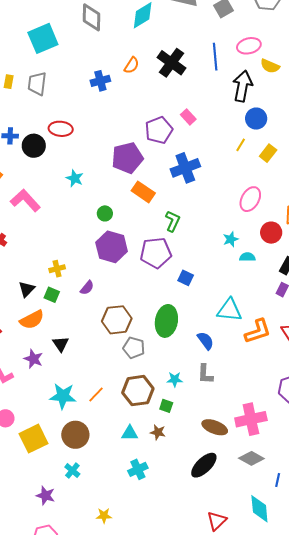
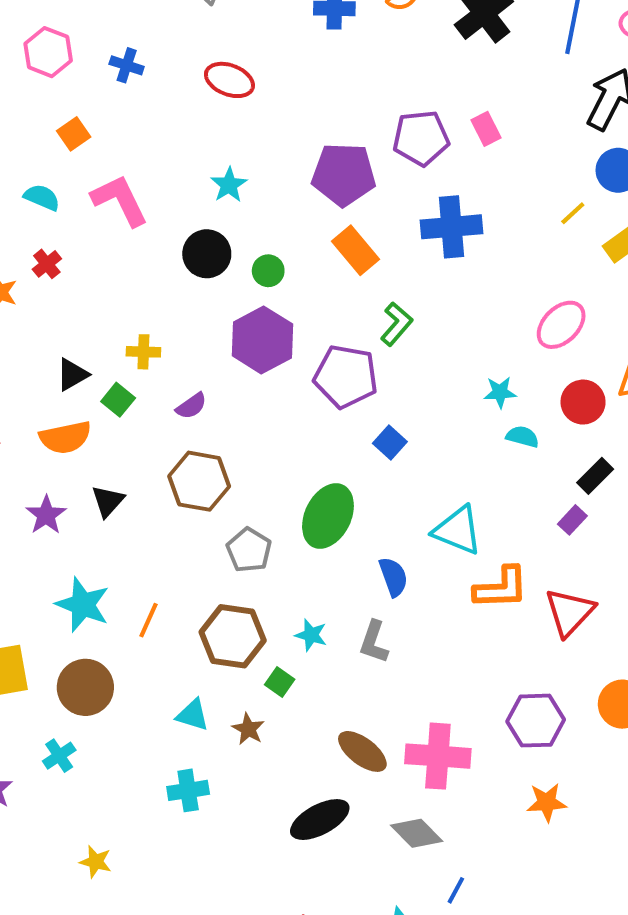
black circle: (34, 146) -> (207, 254), moved
brown hexagon: (117, 320) -> (199, 481), moved
orange line: (96, 394) -> (148, 620), turned -36

